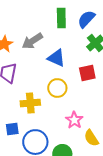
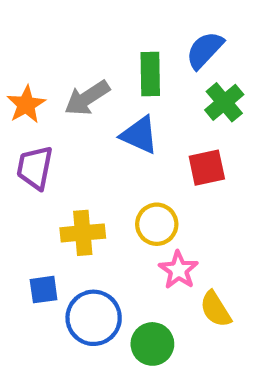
green rectangle: (61, 18) -> (150, 74), moved
yellow circle: (57, 88) -> (157, 224), moved

